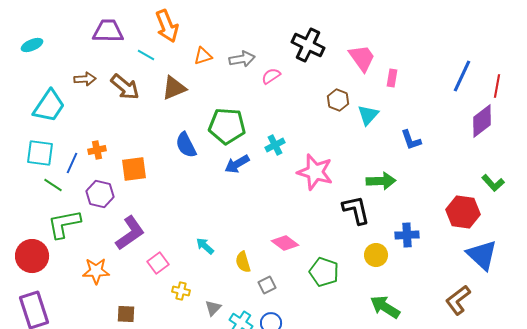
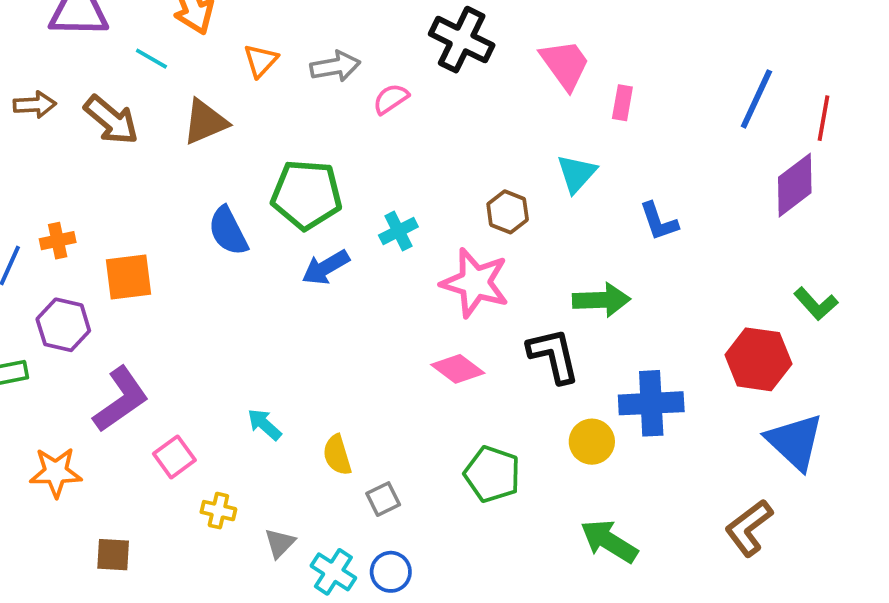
orange triangle: (203, 56) -> (261, 61), turned -30
brown hexagon: (338, 100) -> (508, 212), moved
blue cross: (407, 235) -> (651, 403), size x1.4
pink diamond: (285, 243) -> (458, 369), moved

